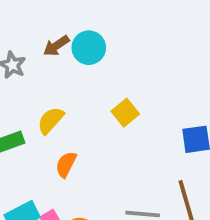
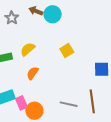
brown arrow: (56, 46) -> (36, 11), turned 48

